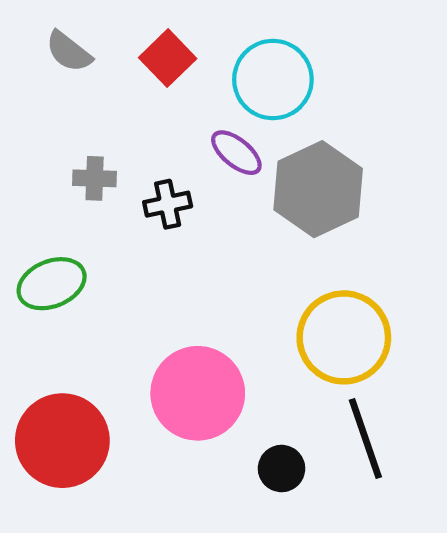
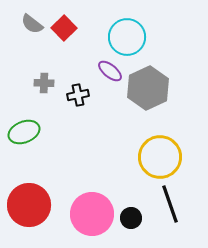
red square: (168, 58) -> (64, 28), moved
pink circle: (198, 393) -> (92, 214), moved

